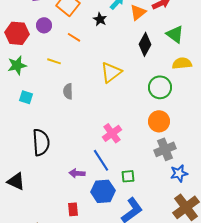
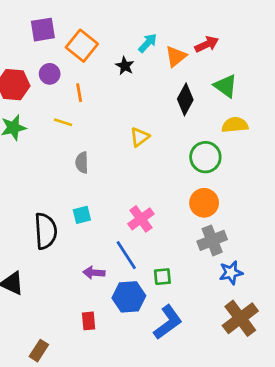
orange line: (74, 37) -> (79, 93), moved, turned 48
yellow triangle: (111, 72) -> (140, 137), size x0.7
cyan square: (26, 97) -> (82, 215), moved, turned -32

